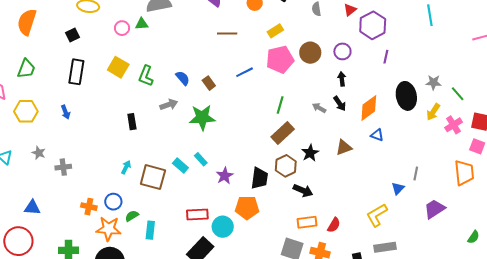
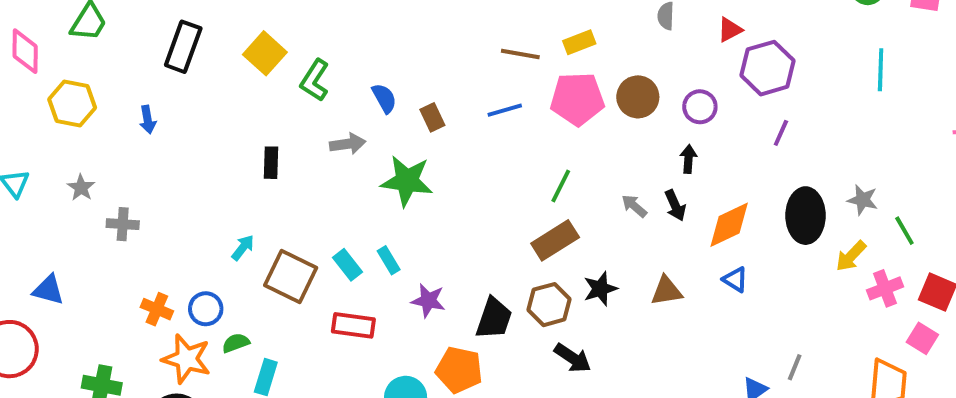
brown line: (227, 33) -> (520, 54), moved
purple star: (225, 176) -> (428, 301), turned 30
red rectangle: (197, 214) -> (353, 325), moved

